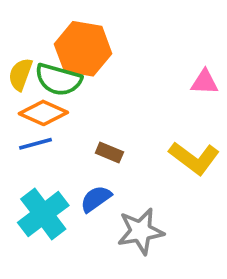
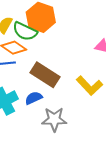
brown rectangle: (109, 152) -> (45, 75), size x2.0

